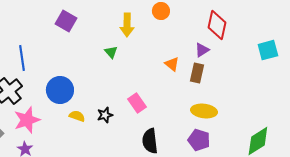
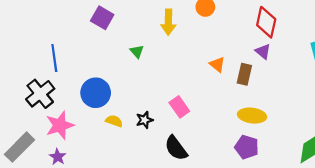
purple triangle: (202, 50) -> (263, 51), moved, turned -49
green triangle: (111, 52) -> (137, 51), moved
black semicircle: (150, 141) -> (176, 148), moved, turned -30

